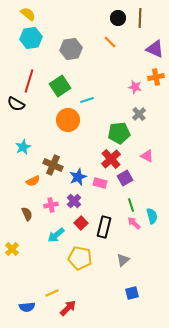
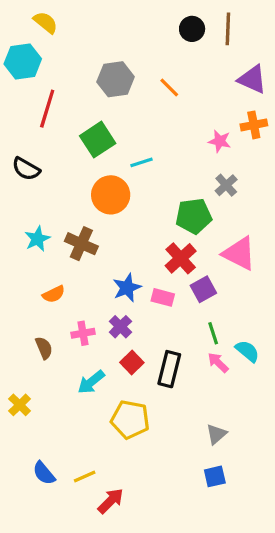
cyan hexagon: (31, 38) -> (23, 61), moved
orange line: (110, 42) -> (169, 87), moved
red line: (29, 81) -> (47, 109), moved
pink triangle: (147, 156) -> (239, 253), size x1.6
brown cross: (53, 165) -> (81, 244), moved
cyan semicircle: (152, 216) -> (247, 351), turned -35
gray triangle: (123, 260) -> (216, 434), moved
blue semicircle: (27, 307) -> (44, 473), moved, turned 56

